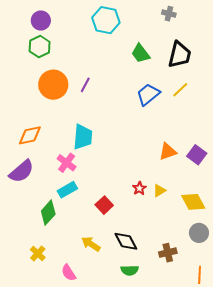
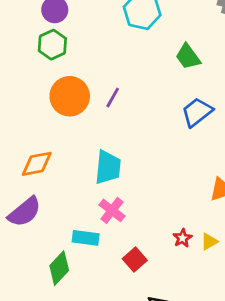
pink cross: (67, 163) -> (112, 210), moved
cyan rectangle: (67, 190) -> (86, 238), turned 36

